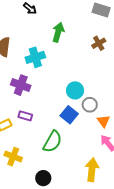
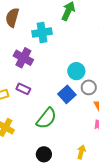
yellow arrow: (92, 170) -> (81, 152), size x0.6
black circle: (43, 178) -> (44, 154), moved

